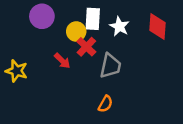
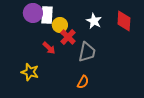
white rectangle: (93, 19) -> (47, 15), moved
yellow star: (17, 71) -> (30, 72), moved

